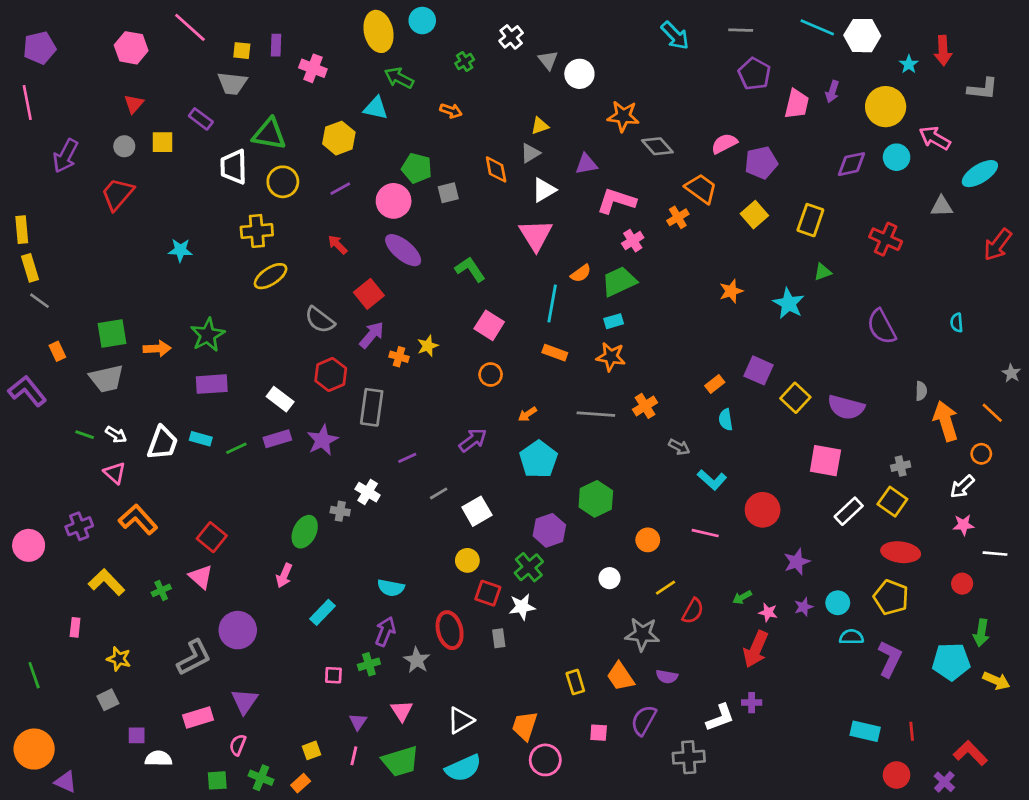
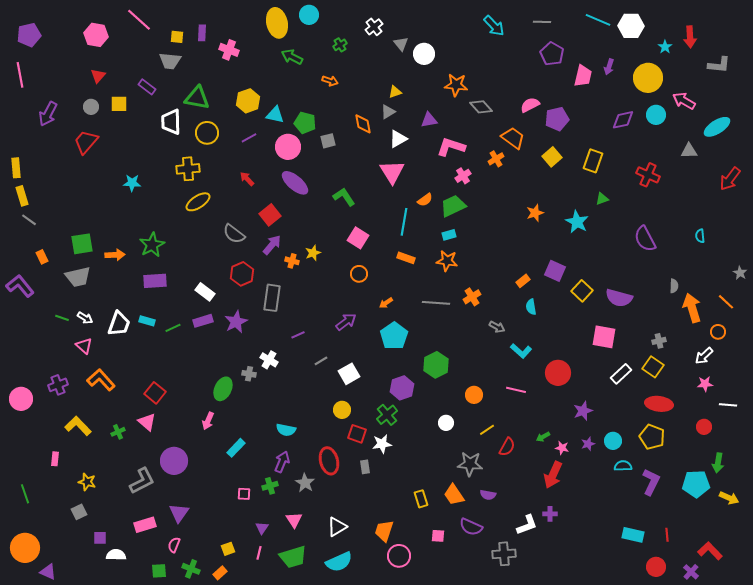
cyan triangle: (376, 108) -> (275, 115), moved
purple semicircle: (644, 720) -> (471, 527), turned -95

